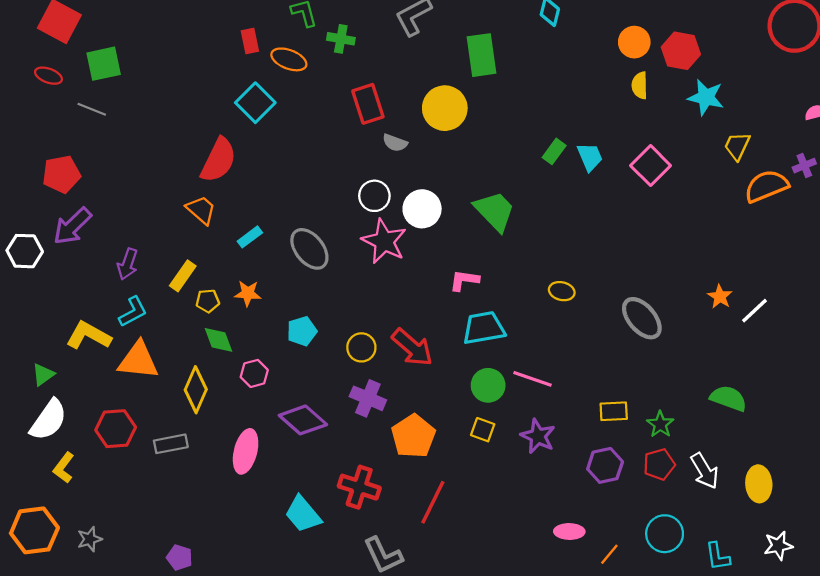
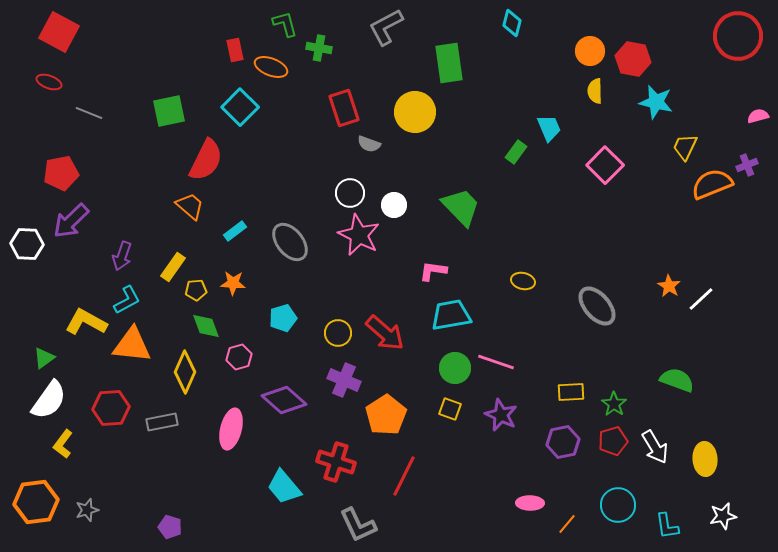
green square: (104, 64) -> (169, 111), moved
cyan trapezoid: (590, 157) -> (549, 128), moved
white circle: (422, 209) -> (394, 205), size x0.7

